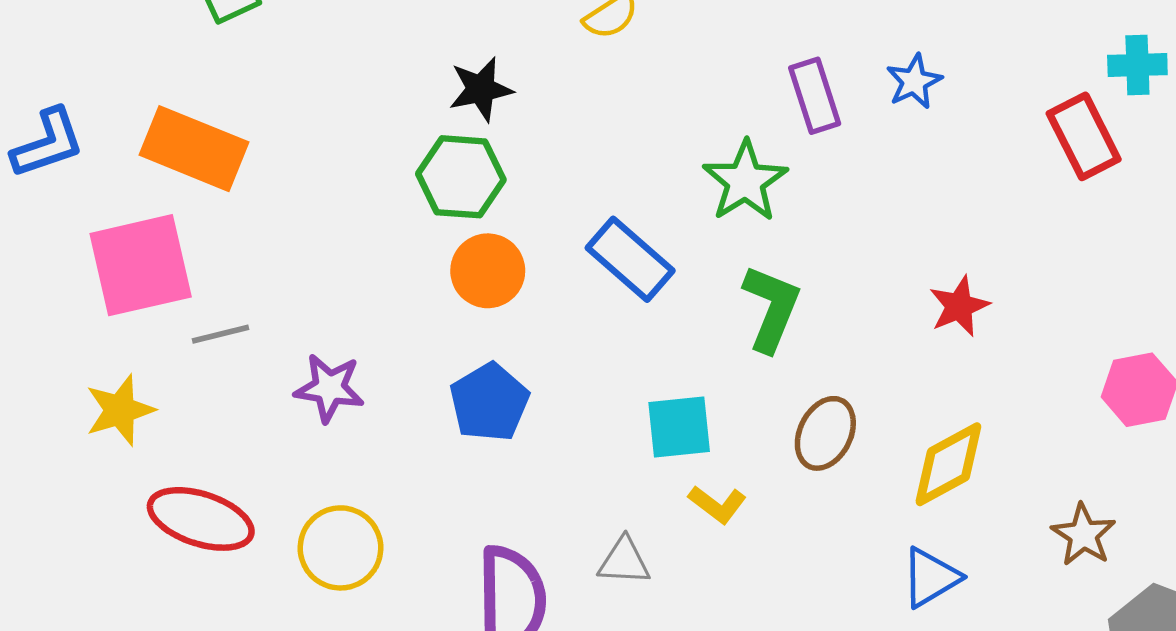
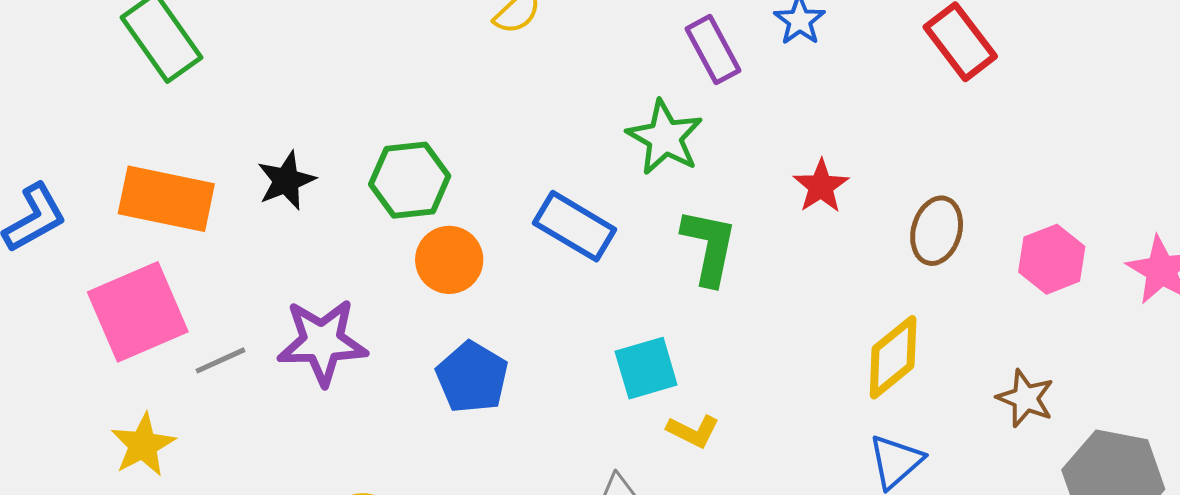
black star: (481, 89) -> (286, 181), moved
red star: (959, 306) -> (821, 186), moved
purple star: (329, 388) -> (322, 342), moved, size x1.4
brown ellipse: (825, 433) -> (937, 231), moved

